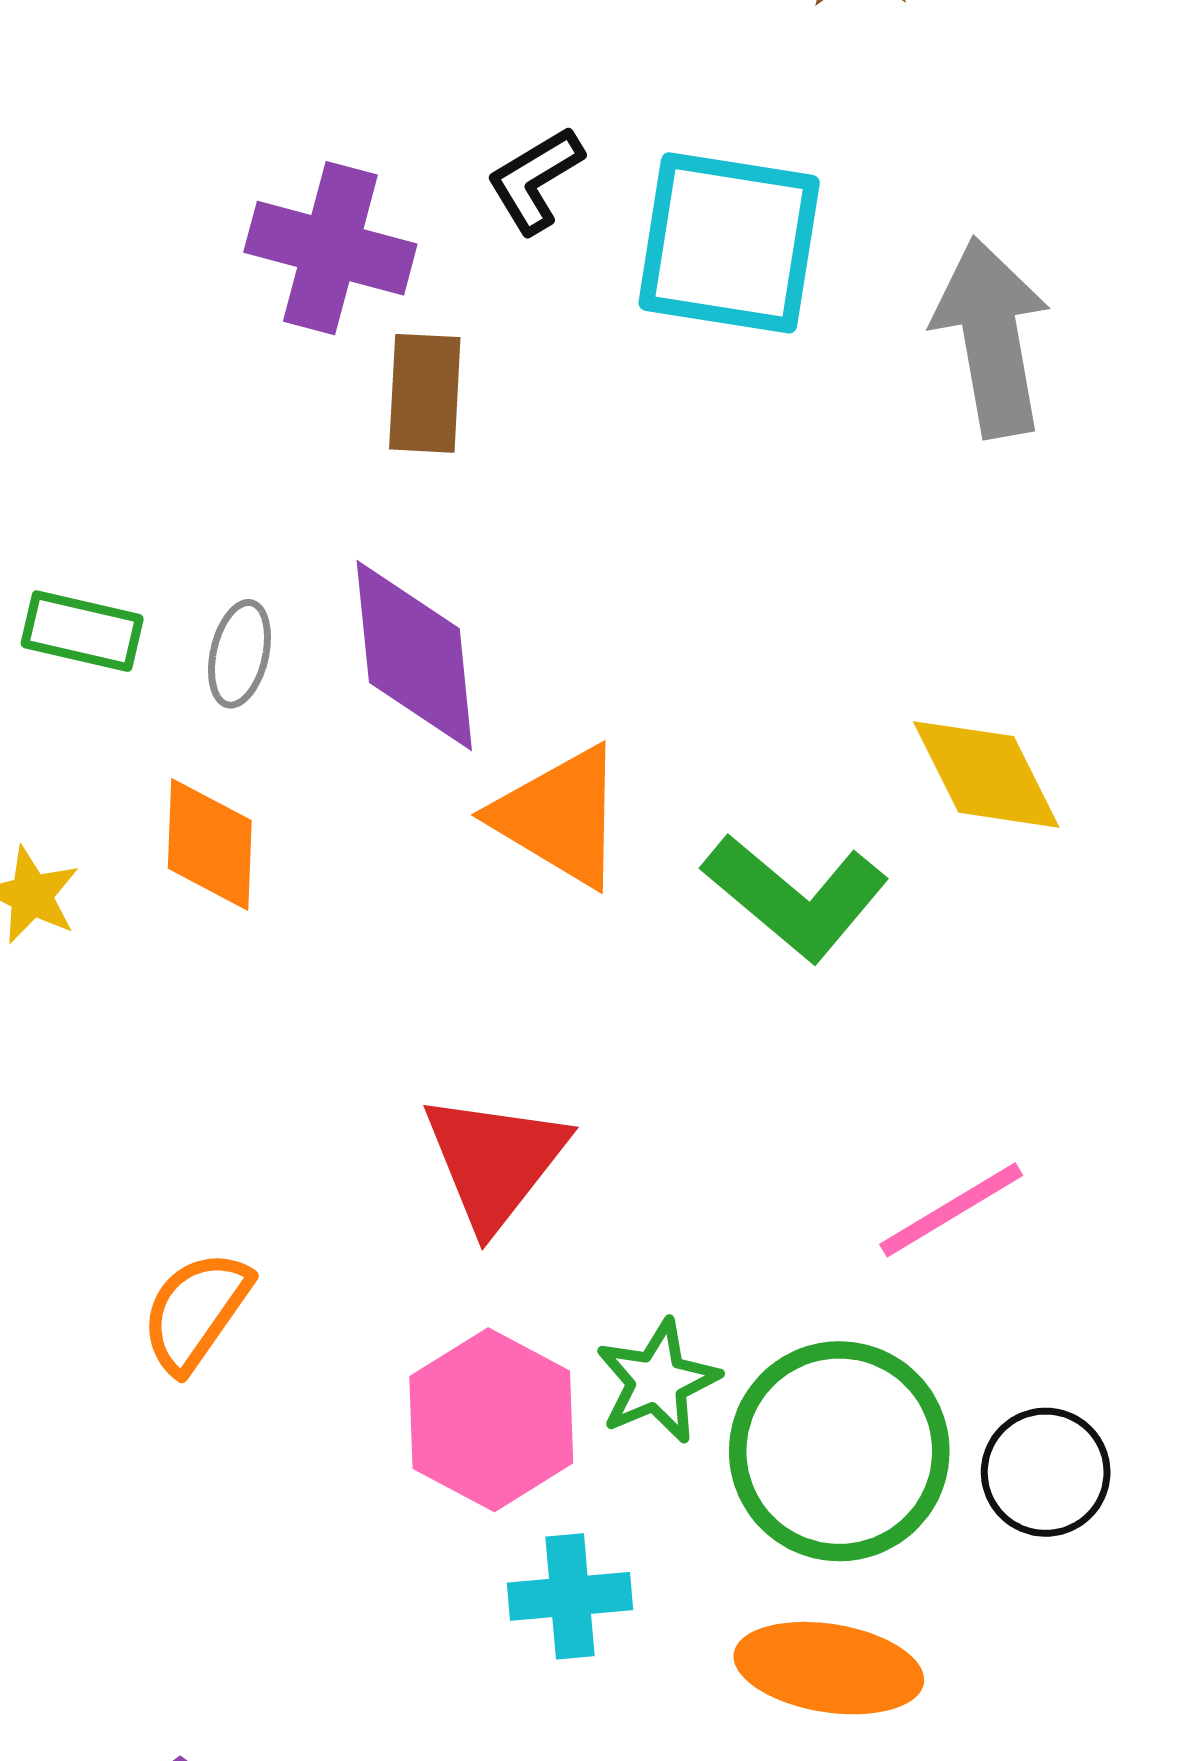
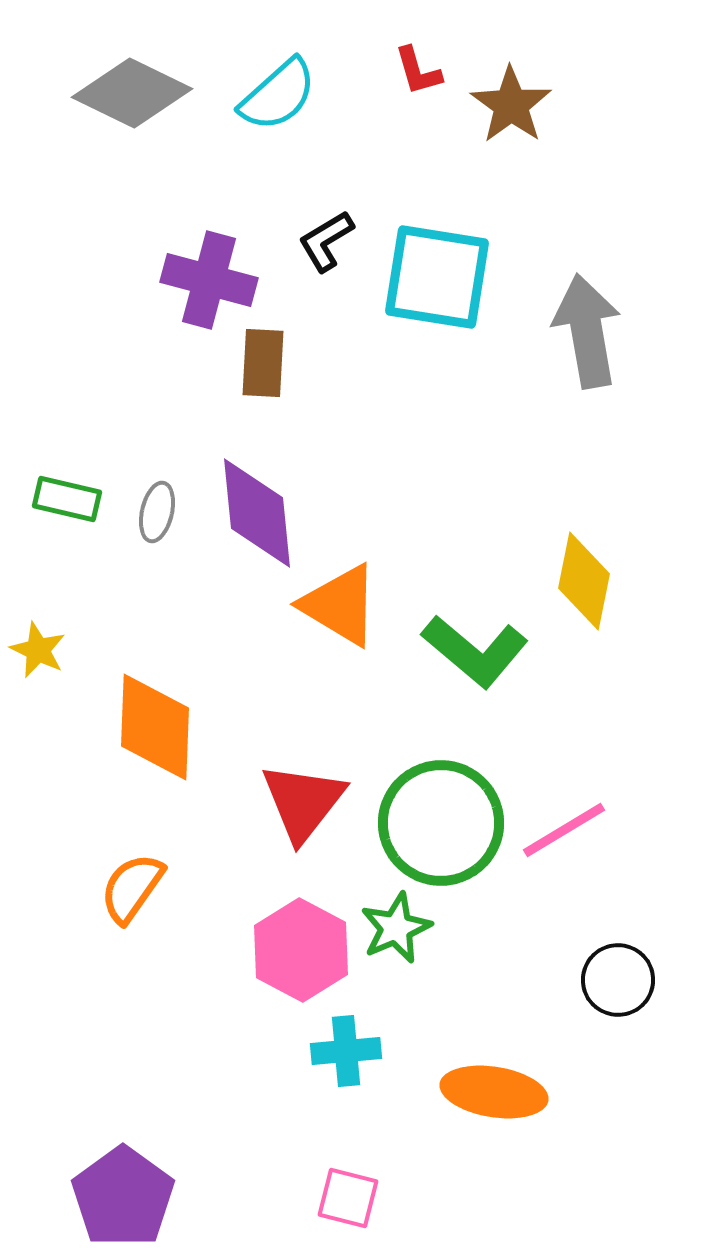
yellow diamond: (986, 774) -> (584, 581), turned 38
orange diamond: (210, 844) -> (155, 727), moved, size x1.4
green circle: (839, 1451) -> (441, 823), moved

